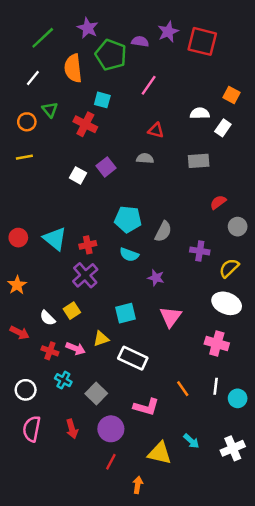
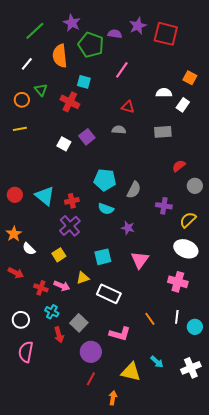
white semicircle: (48, 318) -> (29, 249), moved
red arrow: (72, 429) -> (59, 335), moved

